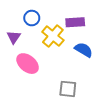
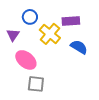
gray square: (68, 89) -> (36, 84), moved

